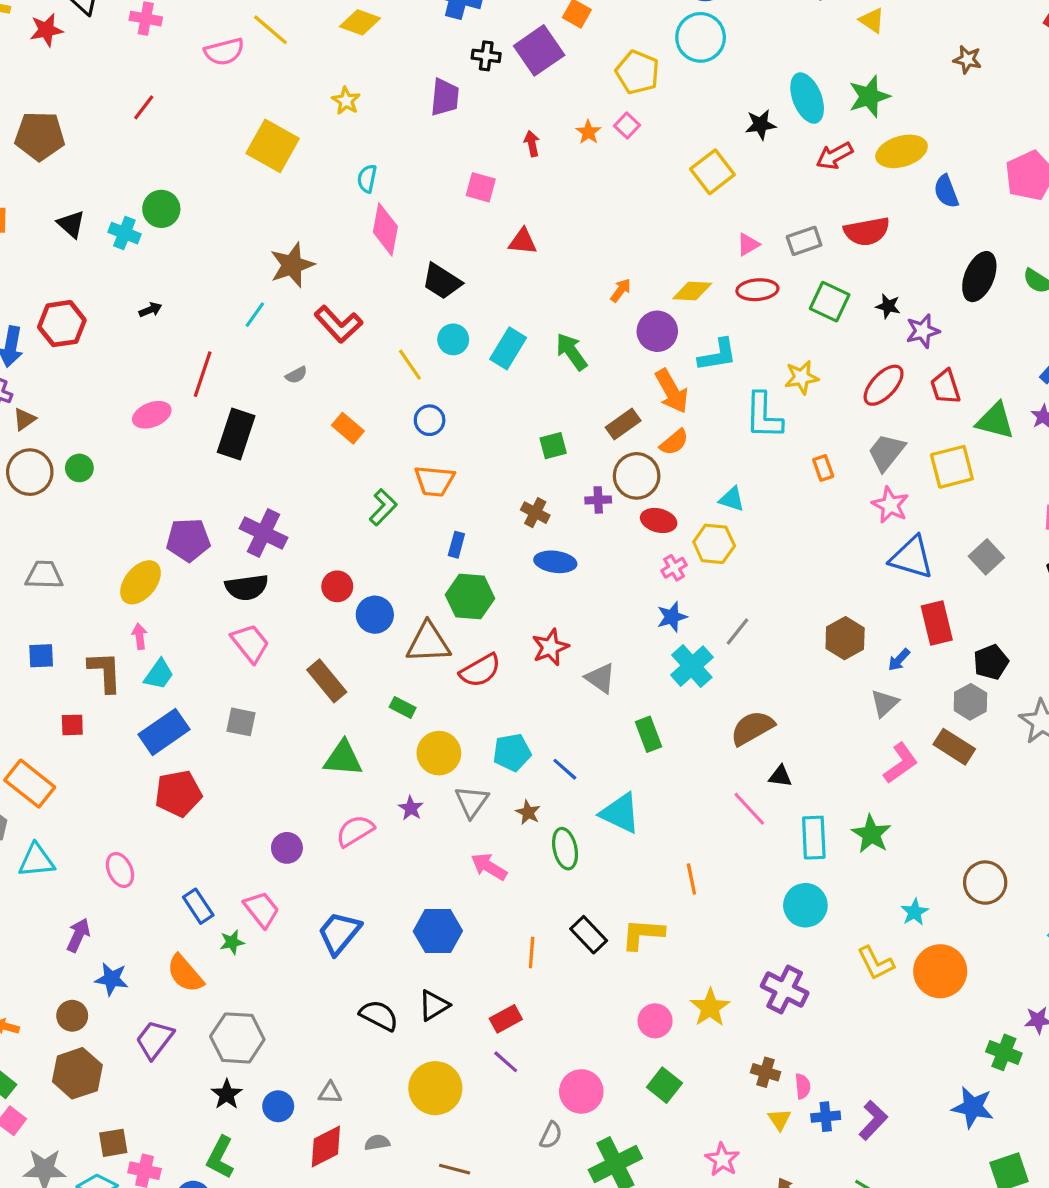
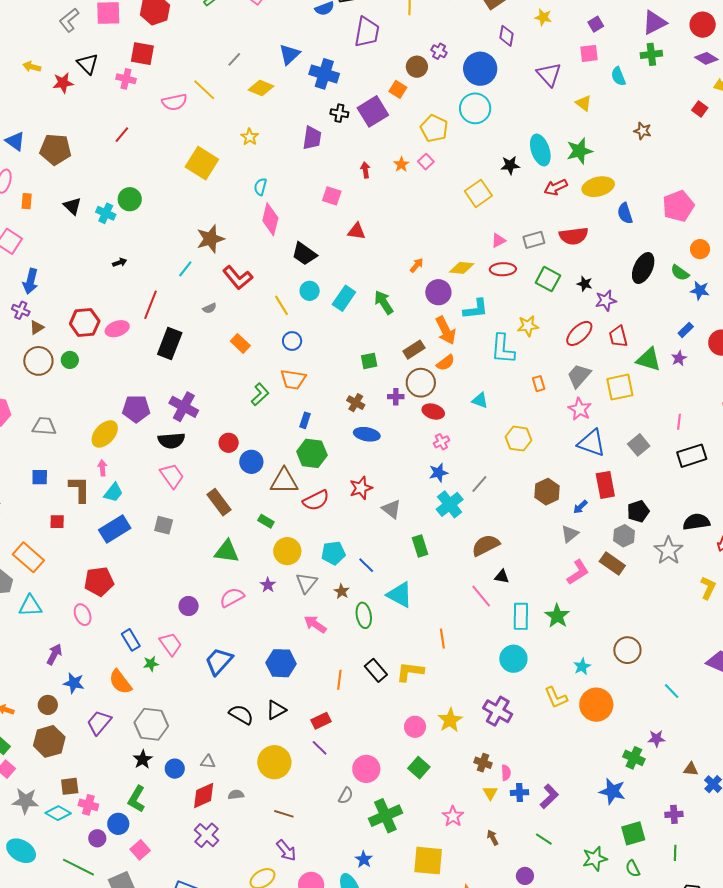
red hexagon: (62, 324) -> (85, 323), moved
yellow hexagon: (714, 544) -> (518, 439), moved
red pentagon: (178, 793) -> (99, 581), moved

